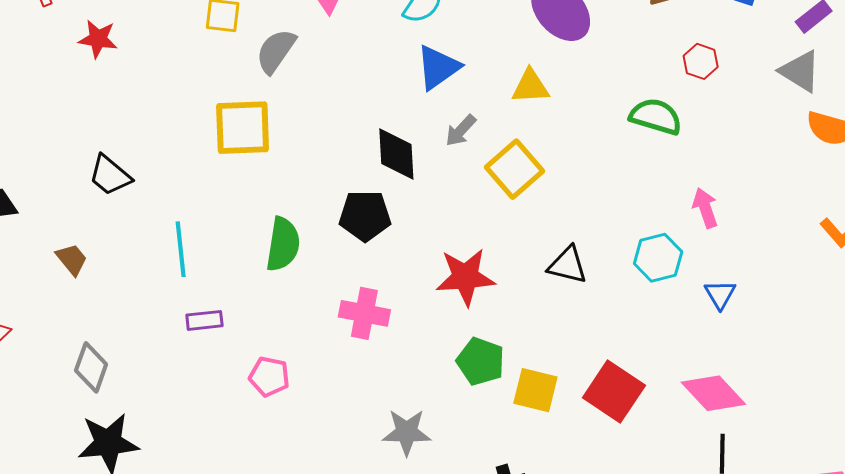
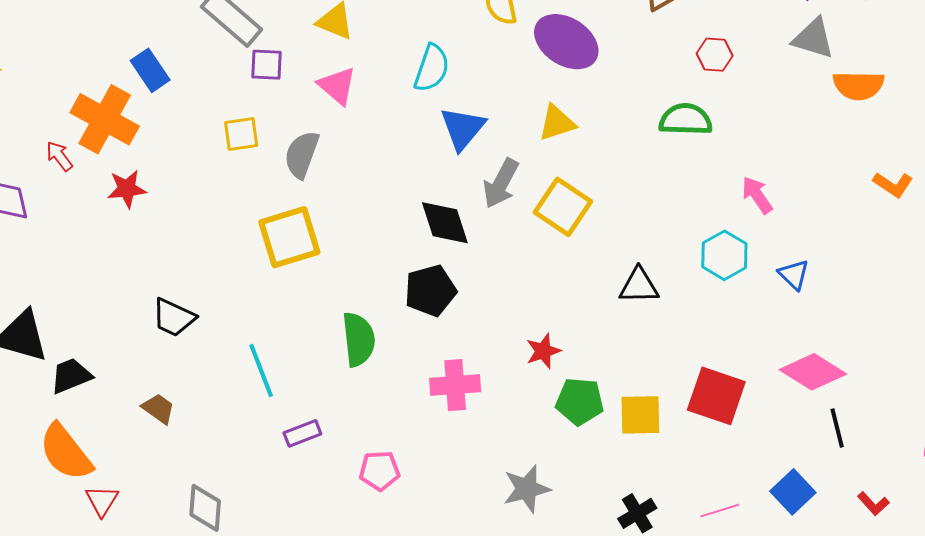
gray arrow: (461, 130) -> (501, 183), size x1.4
red star: (465, 277) -> (543, 351), moved, size x0.6

